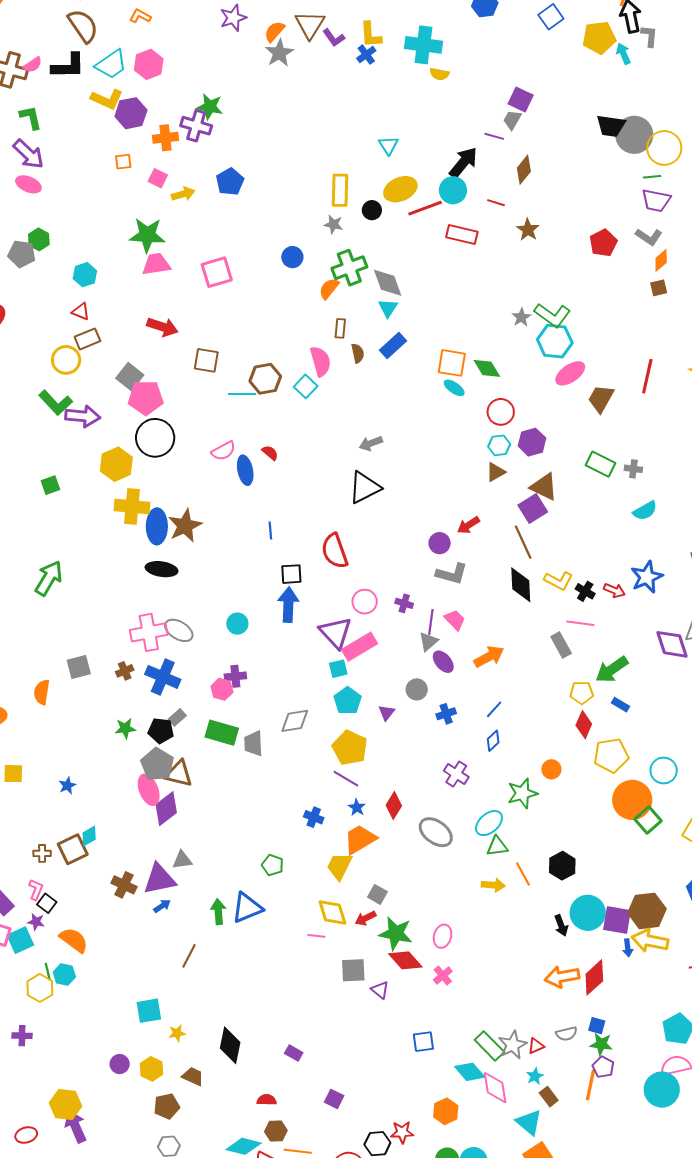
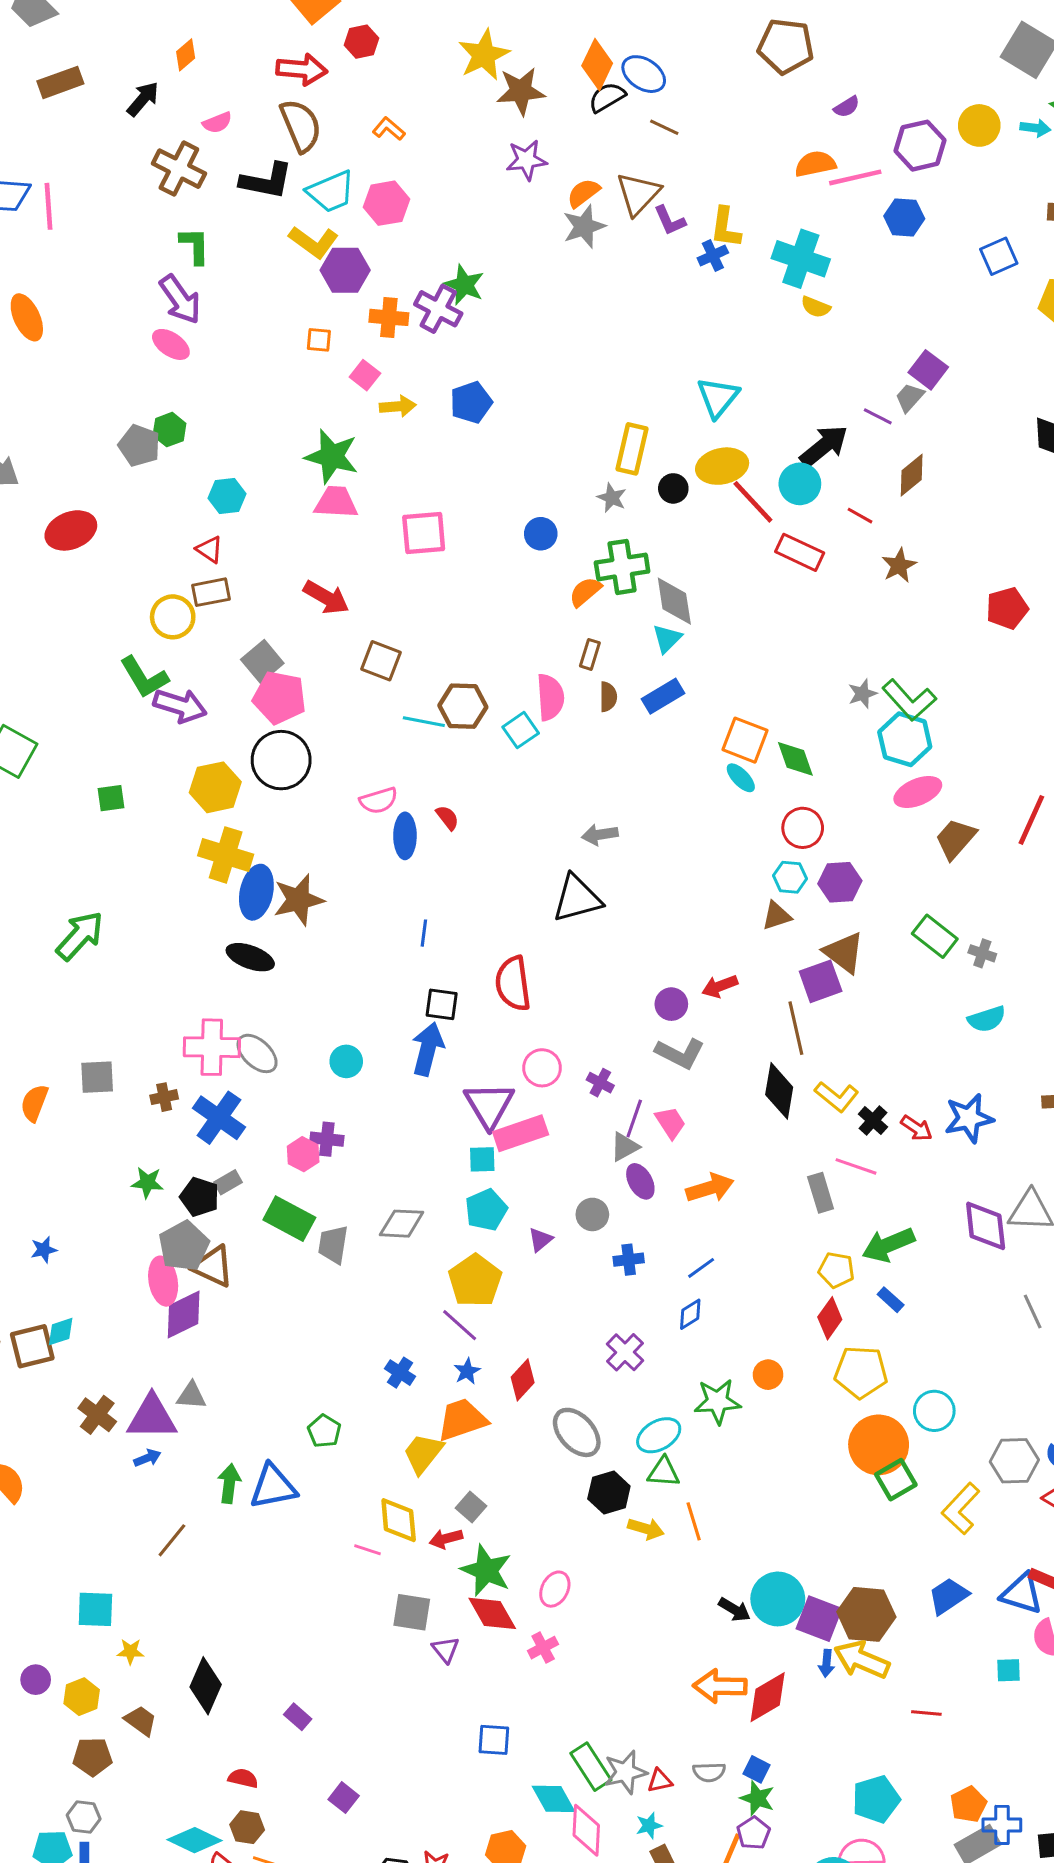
pink semicircle: (33, 65) -> (217, 123), moved
cyan triangle: (388, 145) -> (718, 397), size x1.4
red line: (425, 208) -> (753, 502), turned 56
black hexagon: (562, 866) -> (609, 1493), moved
black arrow: (561, 925) -> (734, 1610), turned -50

